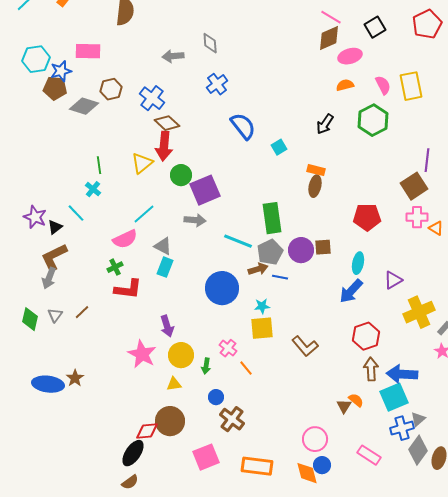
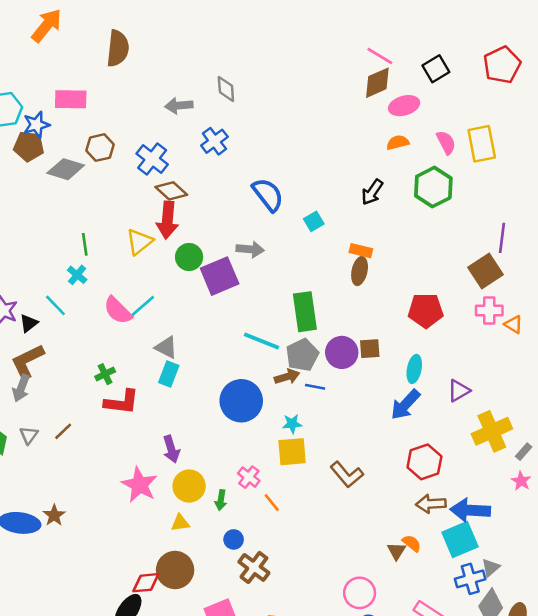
blue cross: (217, 84) -> (214, 141), moved
gray arrow: (195, 220) -> (250, 249), moved
pink semicircle: (125, 239) -> (118, 310), moved, turned 70
brown arrow: (371, 369) -> (431, 504), turned -90

